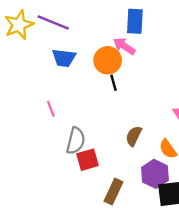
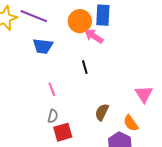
orange circle: (108, 60) -> (80, 21), moved
pink line: (51, 109) -> (52, 89), moved
gray semicircle: (76, 141) -> (53, 116), size x0.6

